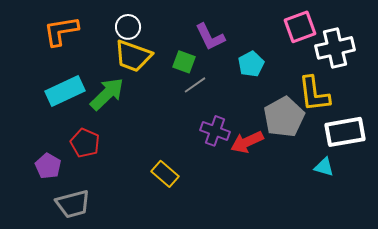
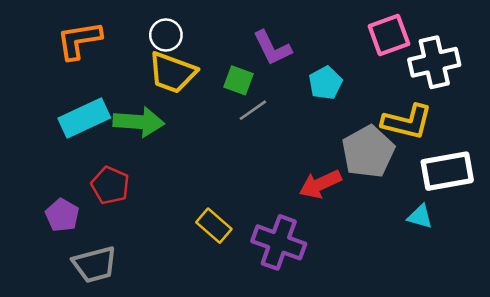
green arrow: (107, 94) -> (139, 122), turned 48
yellow L-shape: (314, 94) -> (407, 122), turned -69
purple cross: (215, 131) -> (279, 242), moved, size x1.4

